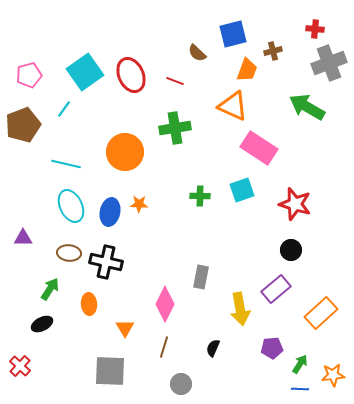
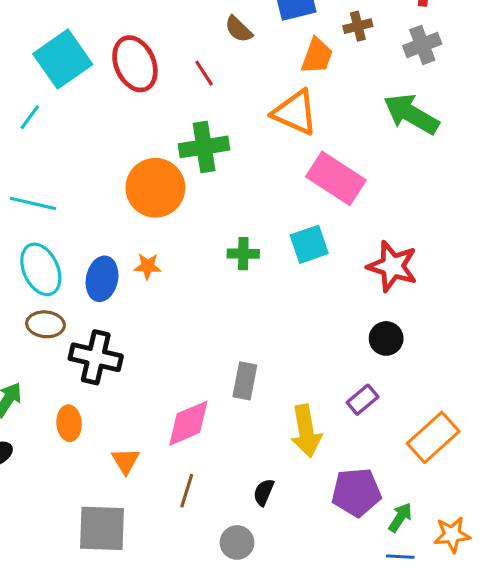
gray cross: (329, 63) -> (422, 45), moved, size x0.7
red line: (175, 81) -> (204, 73), turned 36
orange circle: (125, 152) -> (155, 188), moved
brown ellipse: (69, 253) -> (46, 324), moved
purple rectangle: (276, 289) -> (363, 400), size x0.7
pink diamond: (165, 304) -> (188, 423), turned 40
purple pentagon: (272, 348) -> (356, 492), size x1.4
gray circle: (181, 384) -> (237, 543), moved

